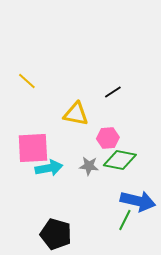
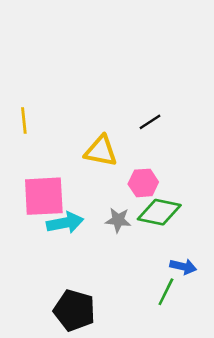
yellow line: (27, 81) -> (24, 121), moved, turned 42
blue arrow: (138, 201) -> (183, 267), size x0.6

